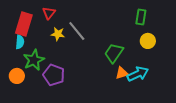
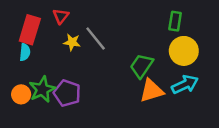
yellow circle: (148, 41) -> (184, 51), size x1.5
green star: (34, 60) -> (42, 89), moved
orange triangle: (122, 73) -> (151, 91), size x1.5
cyan arrow: (138, 74) -> (185, 84), moved

